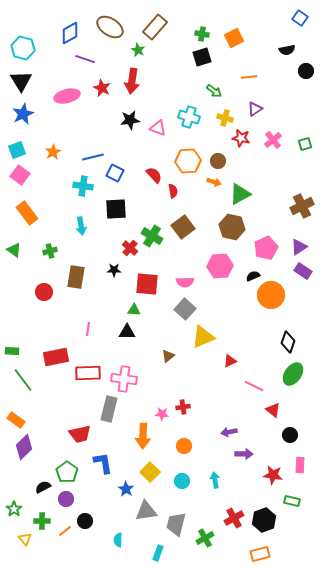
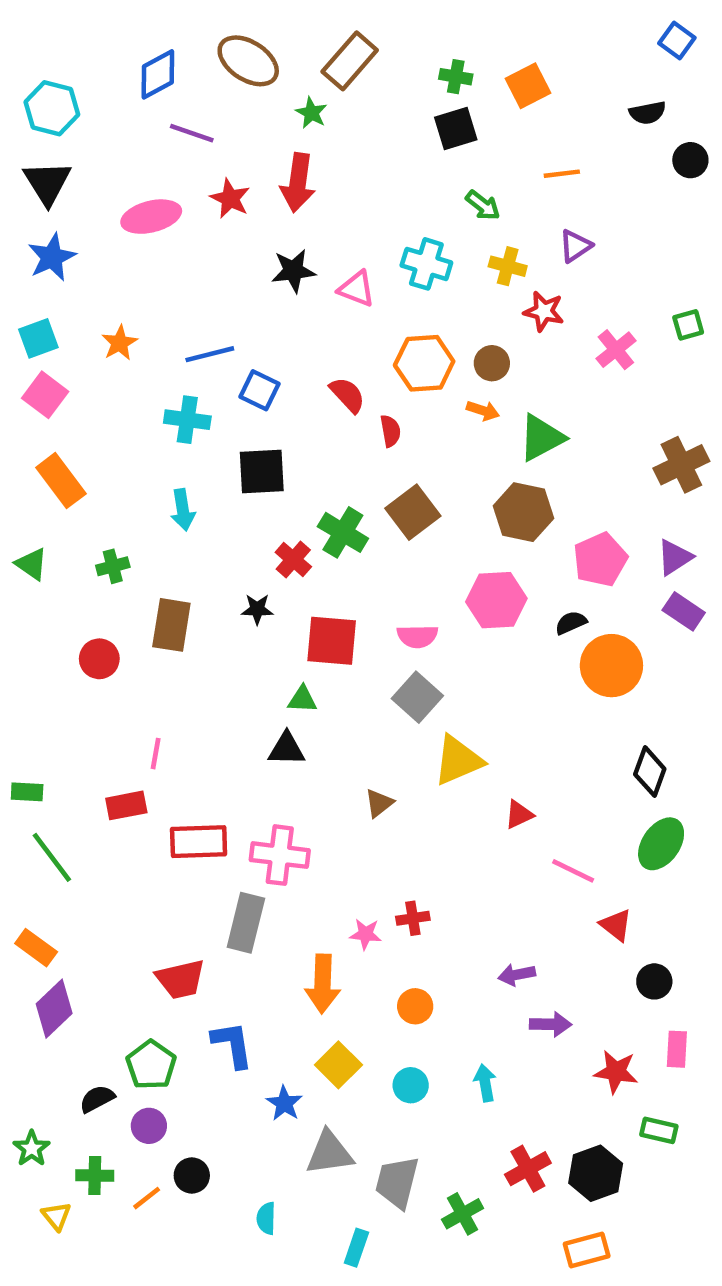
pink cross: (273, 140) -> (616, 350), moved
pink line: (88, 329) -> (156, 754), moved
red rectangle: (56, 357) -> (126, 805), size x0.7

